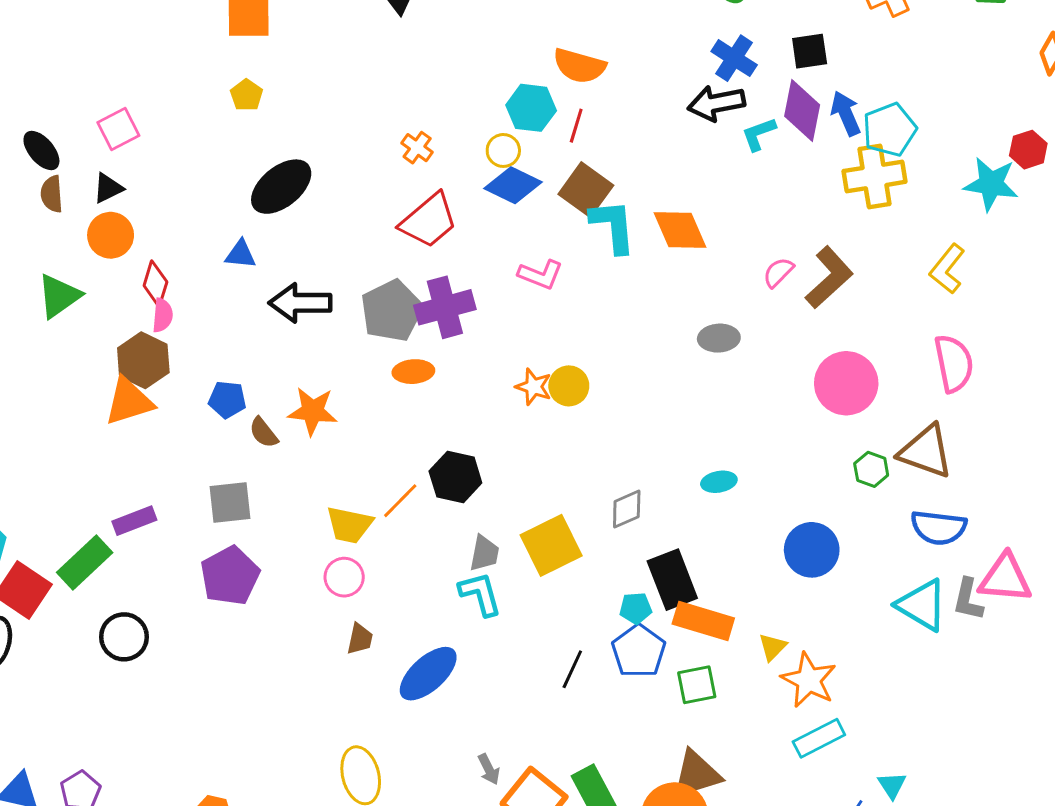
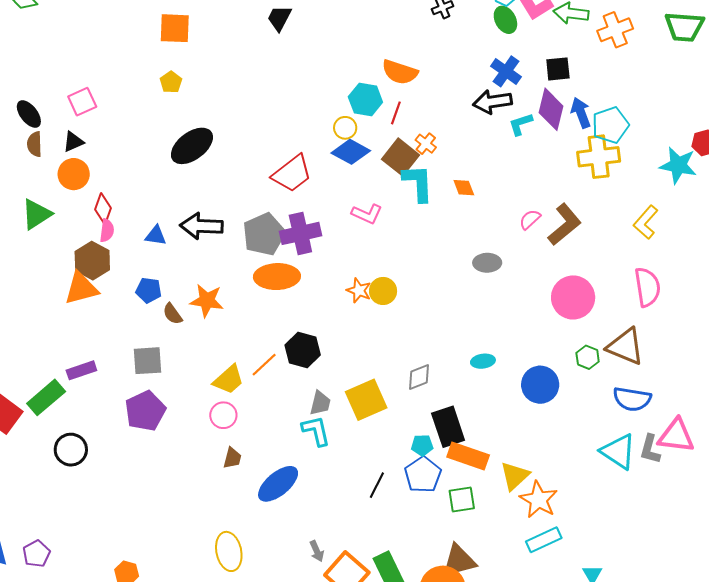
orange cross: (417, 148) -> (426, 144), moved
orange diamond: (680, 230) -> (464, 188), size x0.6
blue triangle: (241, 254) -> (156, 236), moved
orange ellipse: (413, 372) -> (277, 277), size x1.6
yellow trapezoid: (349, 525) -> (229, 380), turned -56
blue circle: (812, 550) -> (540, 385), moved
yellow triangle: (772, 647) -> (515, 476), size x1.5

